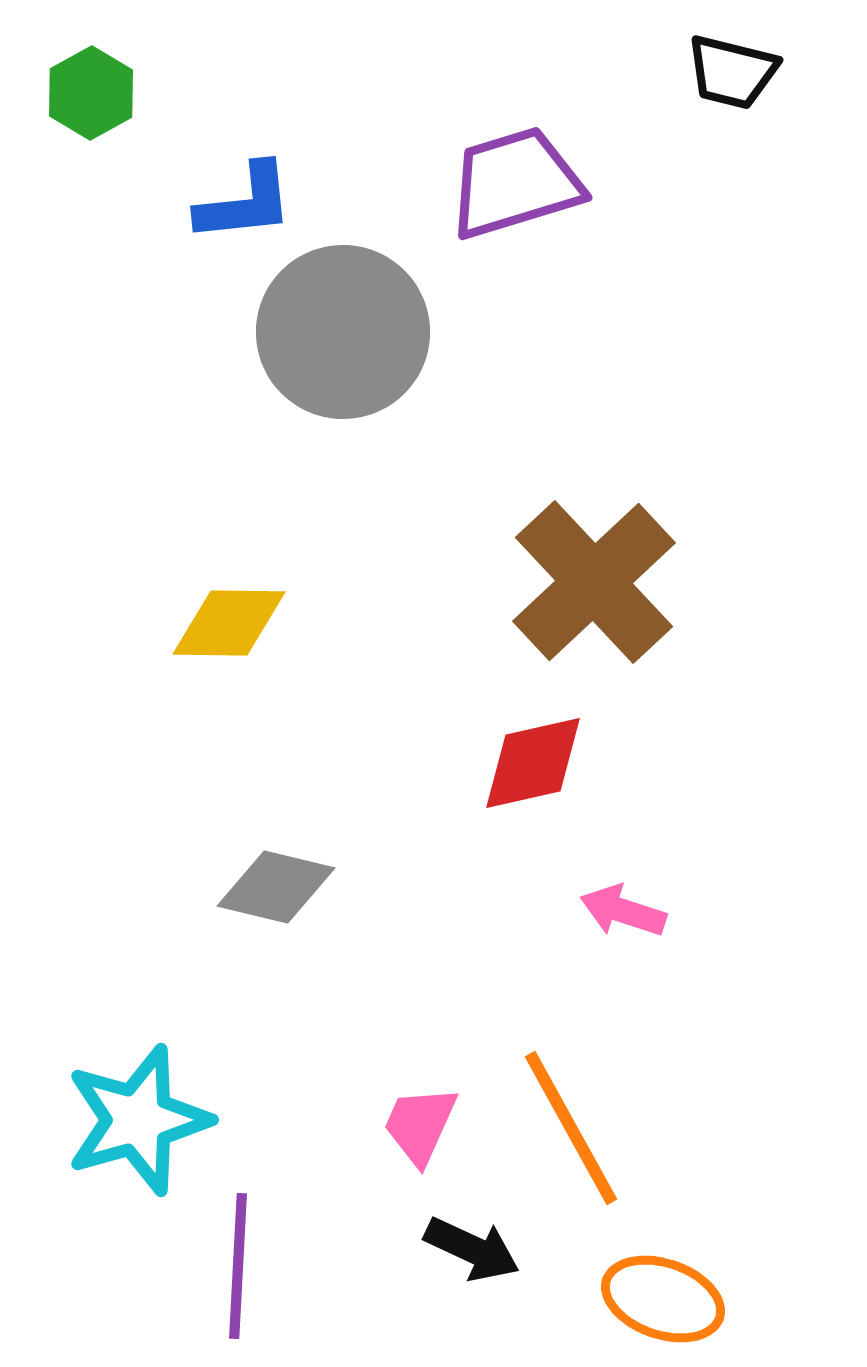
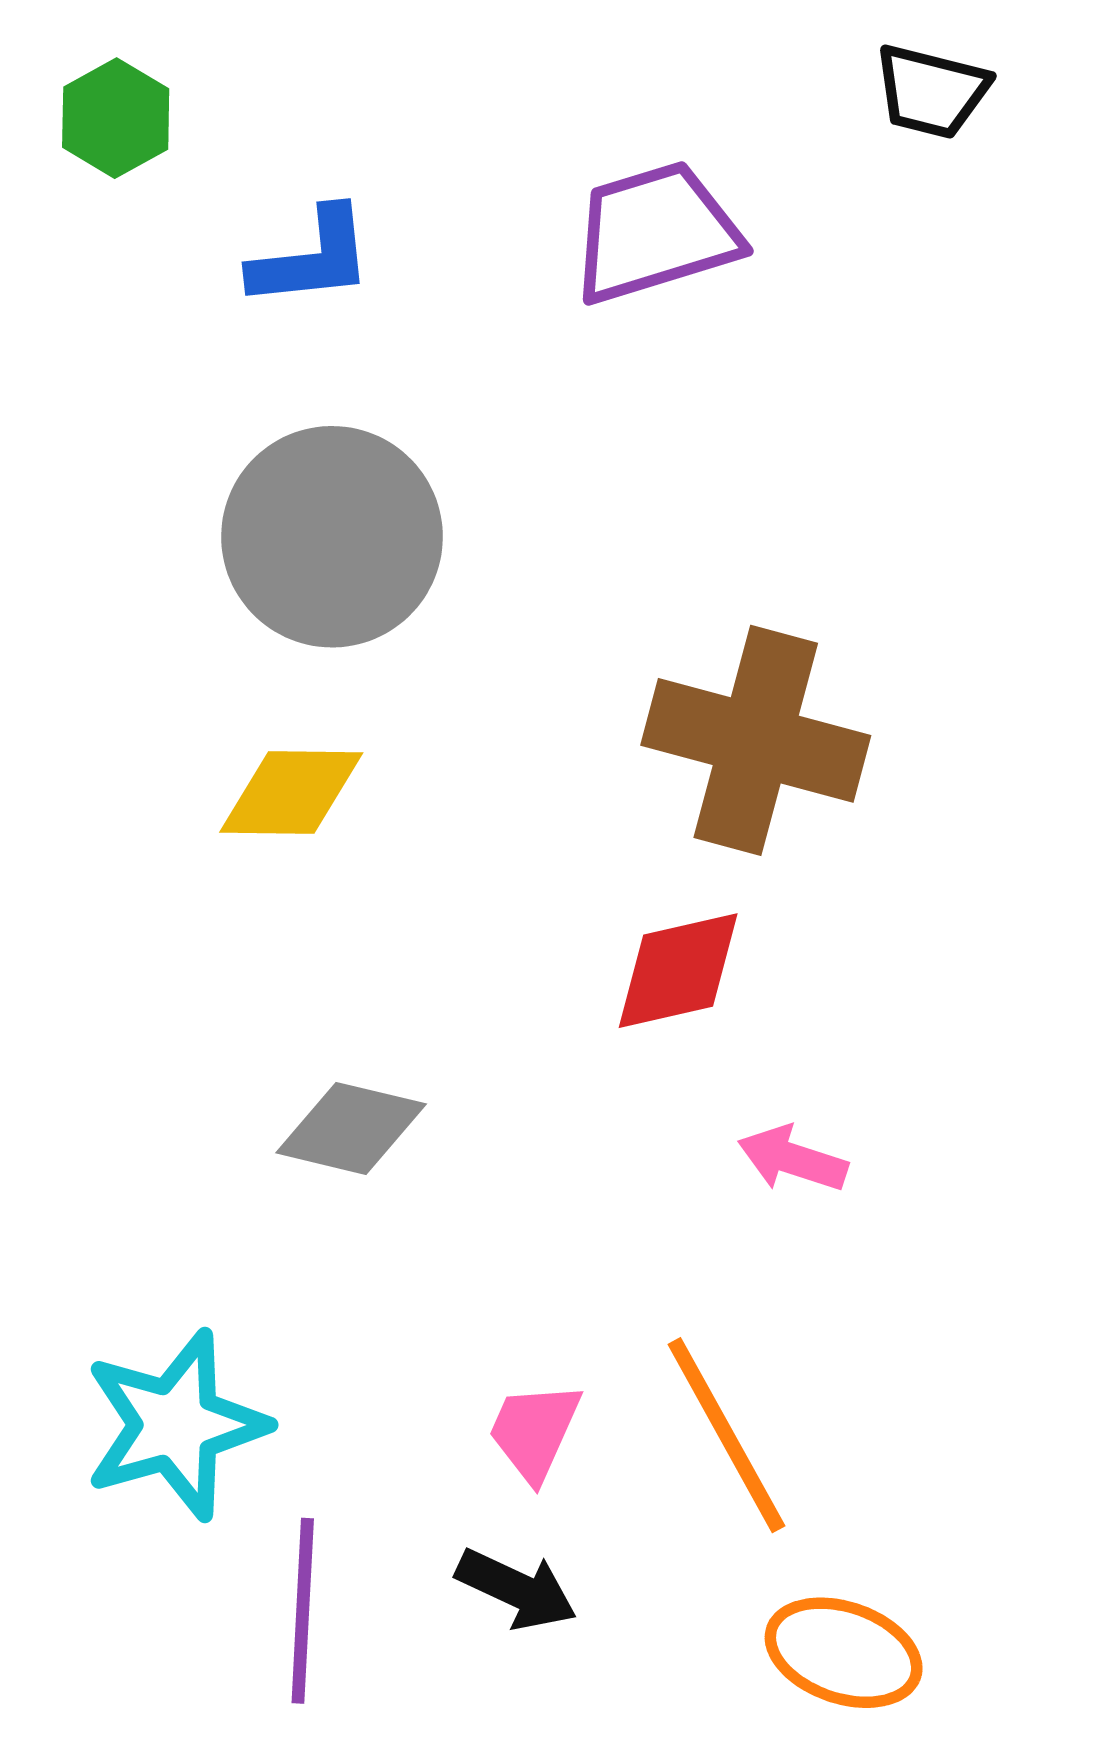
gray circle: (343, 332) -> (332, 537), moved
brown cross: (594, 582) -> (756, 740), turned -32
black arrow: (472, 1249) -> (517, 1589), moved

